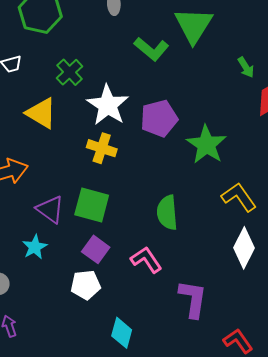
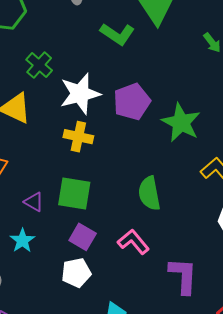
white star: (108, 105) -> (80, 94), turned 30
purple triangle: (50, 209) -> (34, 202), size x0.7

